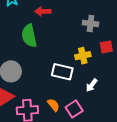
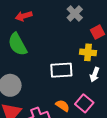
gray cross: (91, 23) -> (75, 13), turned -35
yellow cross: (83, 56) -> (88, 52), moved, turned 35

